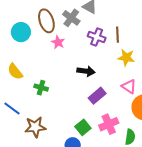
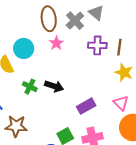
cyan circle: (21, 32) -> (24, 48), moved
purple cross: (97, 37) -> (97, 45), turned -30
black arrow: (86, 71) -> (54, 86), moved

